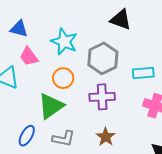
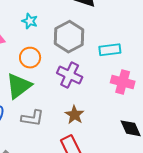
cyan star: (64, 42) -> (30, 21), size x0.6
purple cross: (102, 97) -> (70, 75), turned 30

